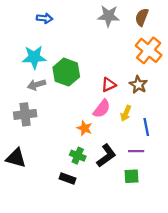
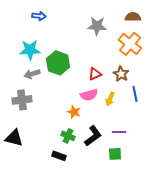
gray star: (109, 16) -> (97, 26), moved
brown semicircle: (142, 17) -> (133, 17), moved, turned 70
pink semicircle: (102, 109) -> (89, 95), turned 36
blue line: (146, 127) -> (135, 94), moved

